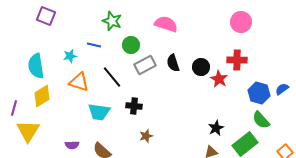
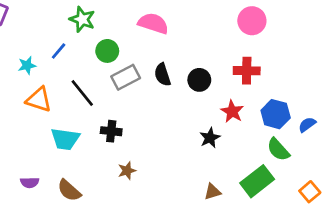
blue line: (94, 45) -> (59, 51), turned -64
red star: (219, 79) -> (232, 111), moved
blue semicircle: (282, 89) -> (307, 125), moved
black star: (216, 128) -> (210, 138), moved

